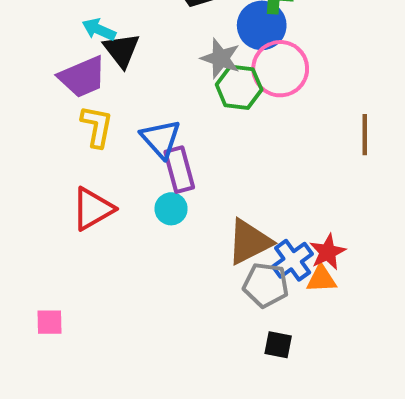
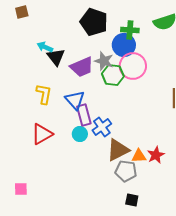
purple trapezoid: (82, 77) -> (82, 67), moved
blue cross: (293, 260) -> (102, 127), moved
orange triangle: (321, 279) -> (139, 156), moved

